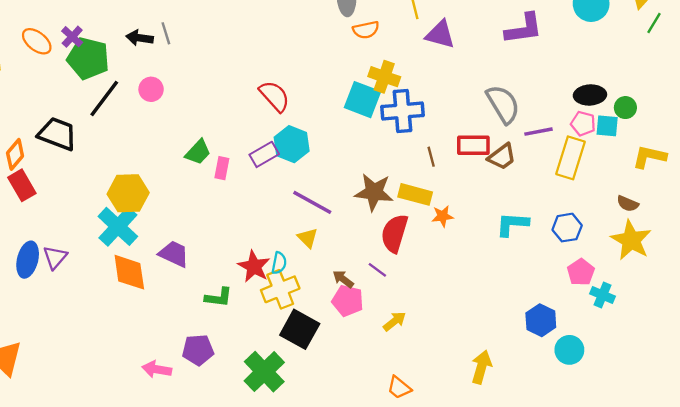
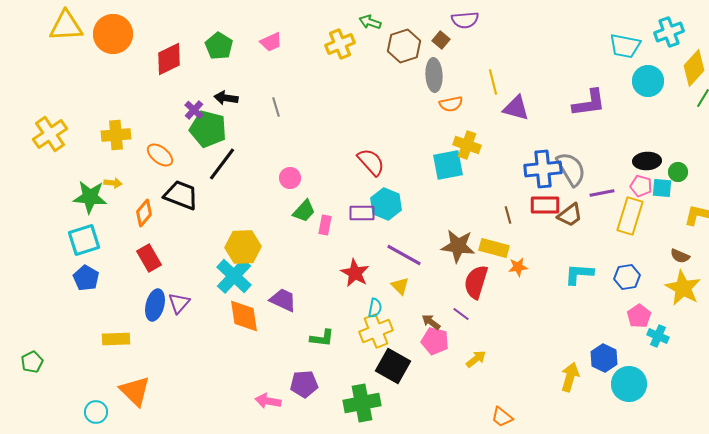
black arrow: (140, 38) -> (226, 98), moved
orange ellipse: (37, 41) -> (160, 155), moved
pink circle: (151, 89) -> (290, 178), moved
cyan square: (362, 100) -> (448, 165), turned -32
blue cross: (402, 111) -> (543, 169), moved
purple rectangle: (264, 154) -> (362, 213), turned 30
red rectangle: (22, 185) -> (149, 258), moved
red star: (254, 266) -> (355, 273), moved
cyan circle: (569, 350) -> (629, 384), size x1.4
yellow arrow: (481, 367) -> (570, 377), moved
green cross: (264, 372) -> (362, 403), turned 33
orange trapezoid: (399, 388) -> (502, 417), moved

